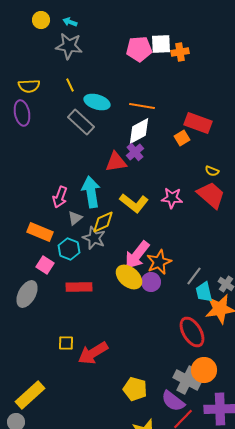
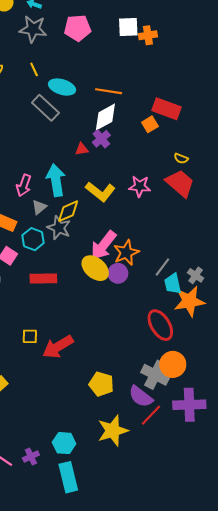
pink pentagon: (139, 49) -> (78, 28), moved
red triangle: (116, 162) -> (82, 149), size x0.6

